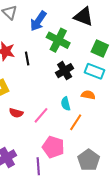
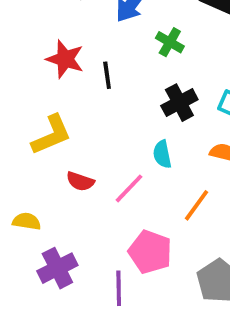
green cross: (58, 40) -> (170, 42), size x0.6
cyan semicircle: (66, 104) -> (162, 154), moved

